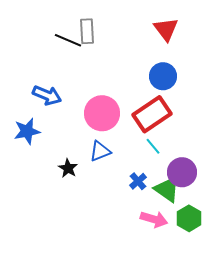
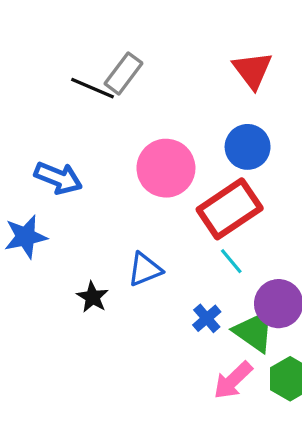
gray rectangle: (87, 31) -> (124, 73), turned 40
pink circle: (102, 113) -> (166, 168), moved
pink arrow: (154, 219) -> (233, 380), turned 120

